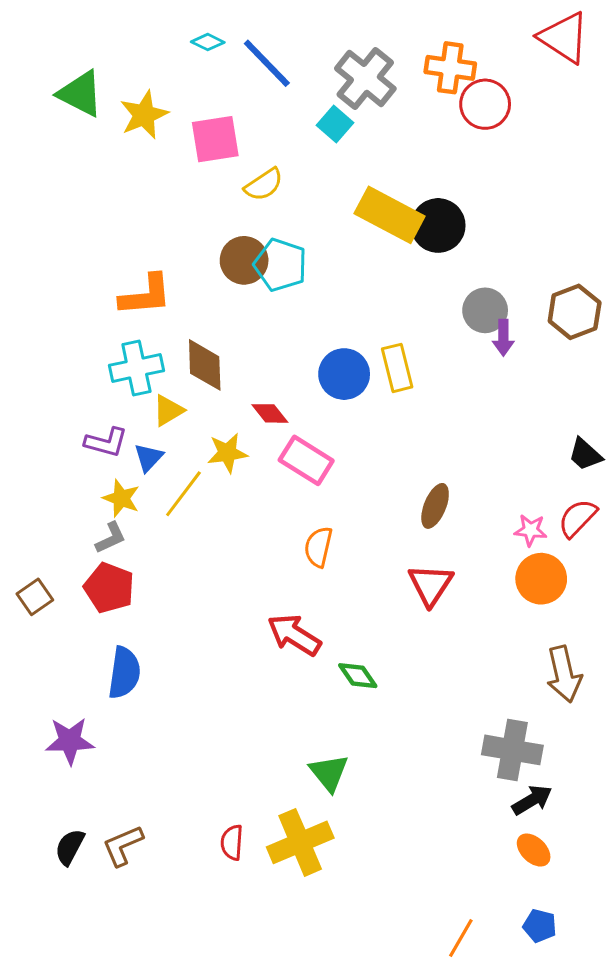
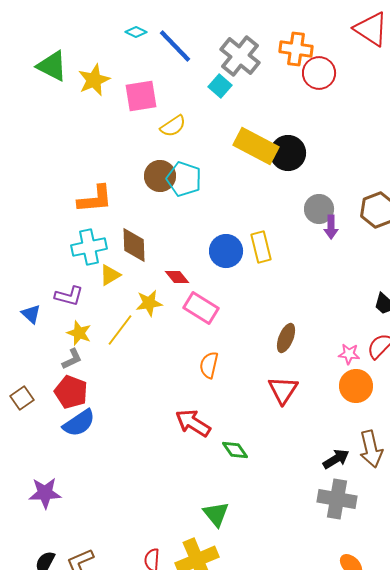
blue triangle: (149, 457) -> (31, 314), moved, turned -30
blue semicircle: (124, 673) -> (79, 423), moved, turned 48
black arrow: (532, 800) -> (336, 459), moved

